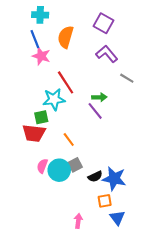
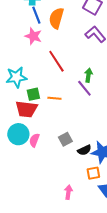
blue line: (35, 39) -> (36, 15), moved
green arrow: (99, 97) -> (88, 75), turned -80
cyan star: (54, 99) -> (16, 77), moved
orange line: (69, 140) -> (54, 98), moved, turned -48
cyan circle: (59, 170) -> (18, 134), moved

